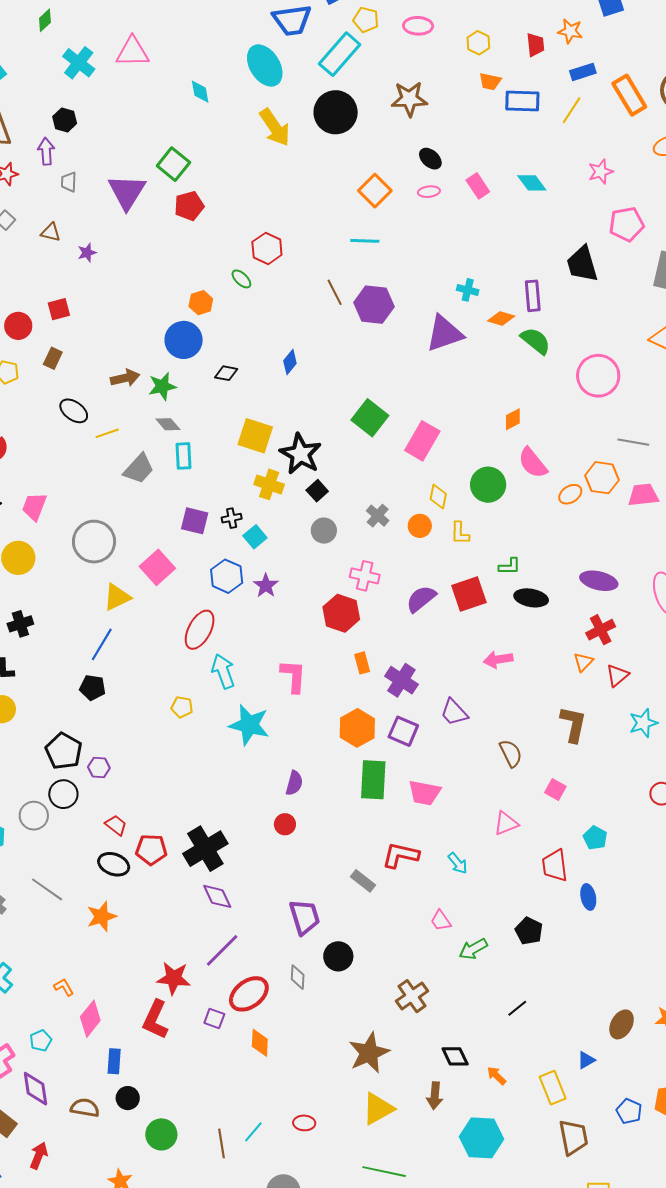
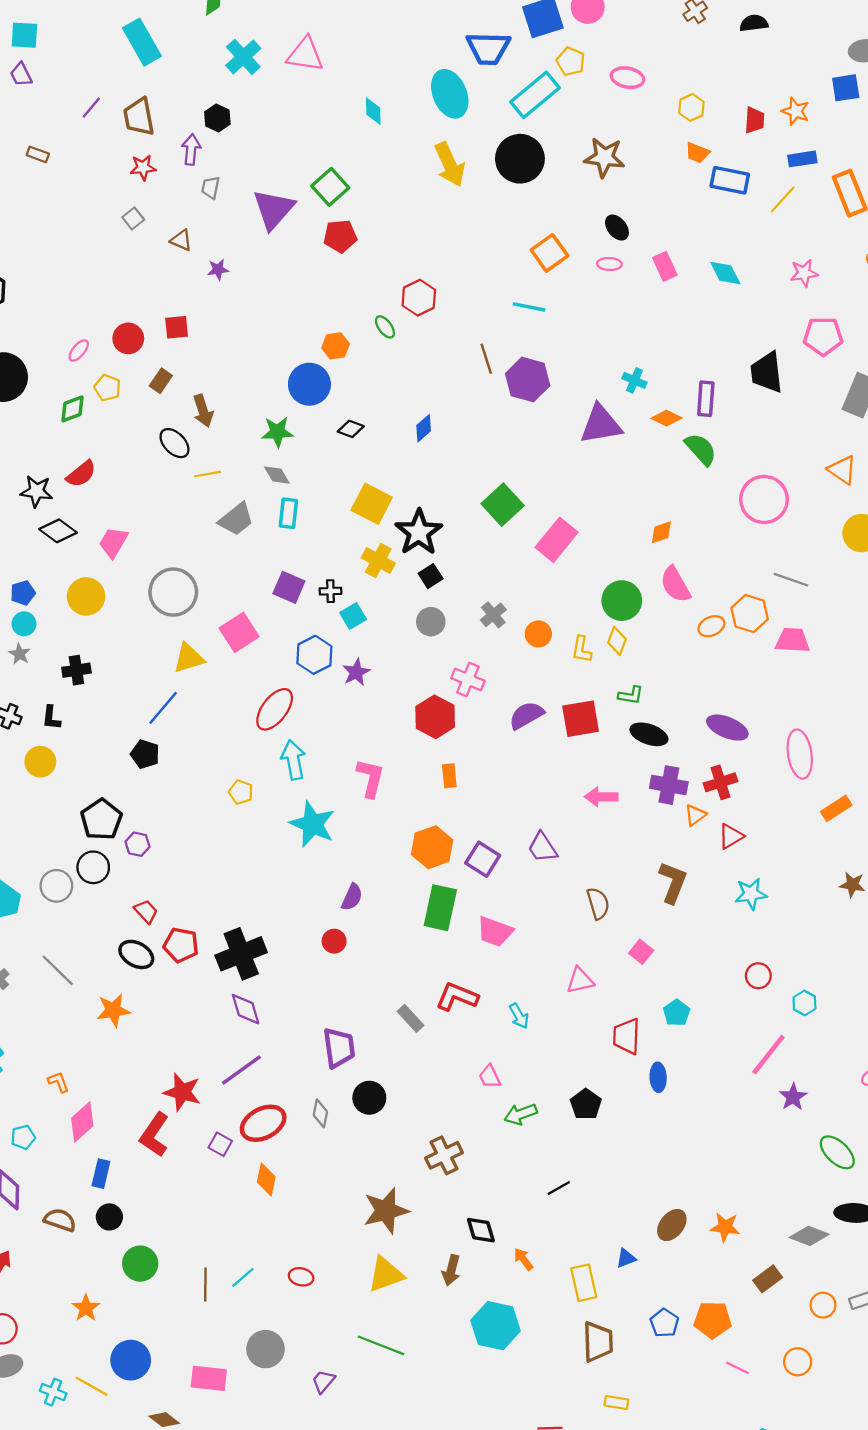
brown arrow: (125, 378) -> (203, 411), moved, turned 76
yellow diamond: (438, 497) -> (617, 641), moved
purple cross: (401, 680) -> (669, 785), moved, turned -32

